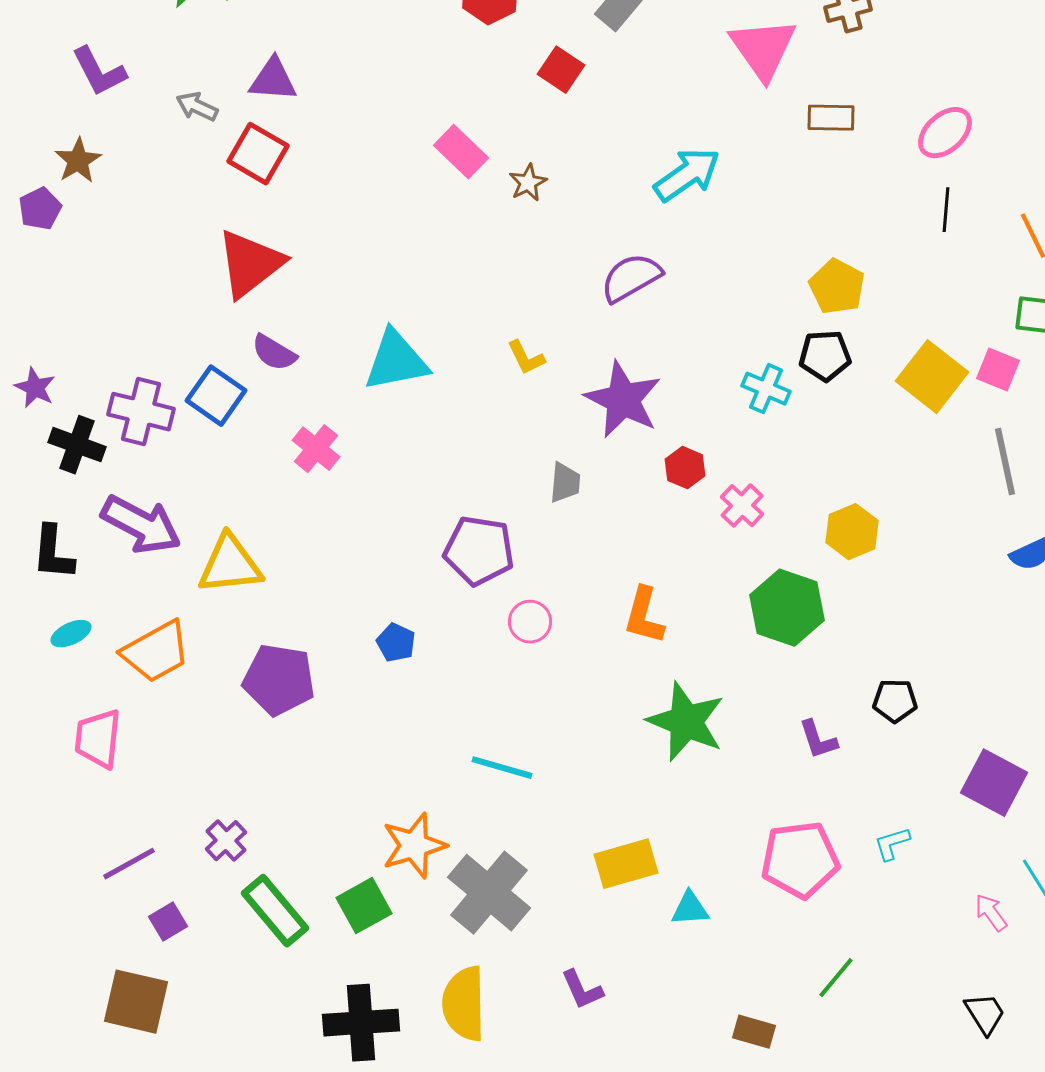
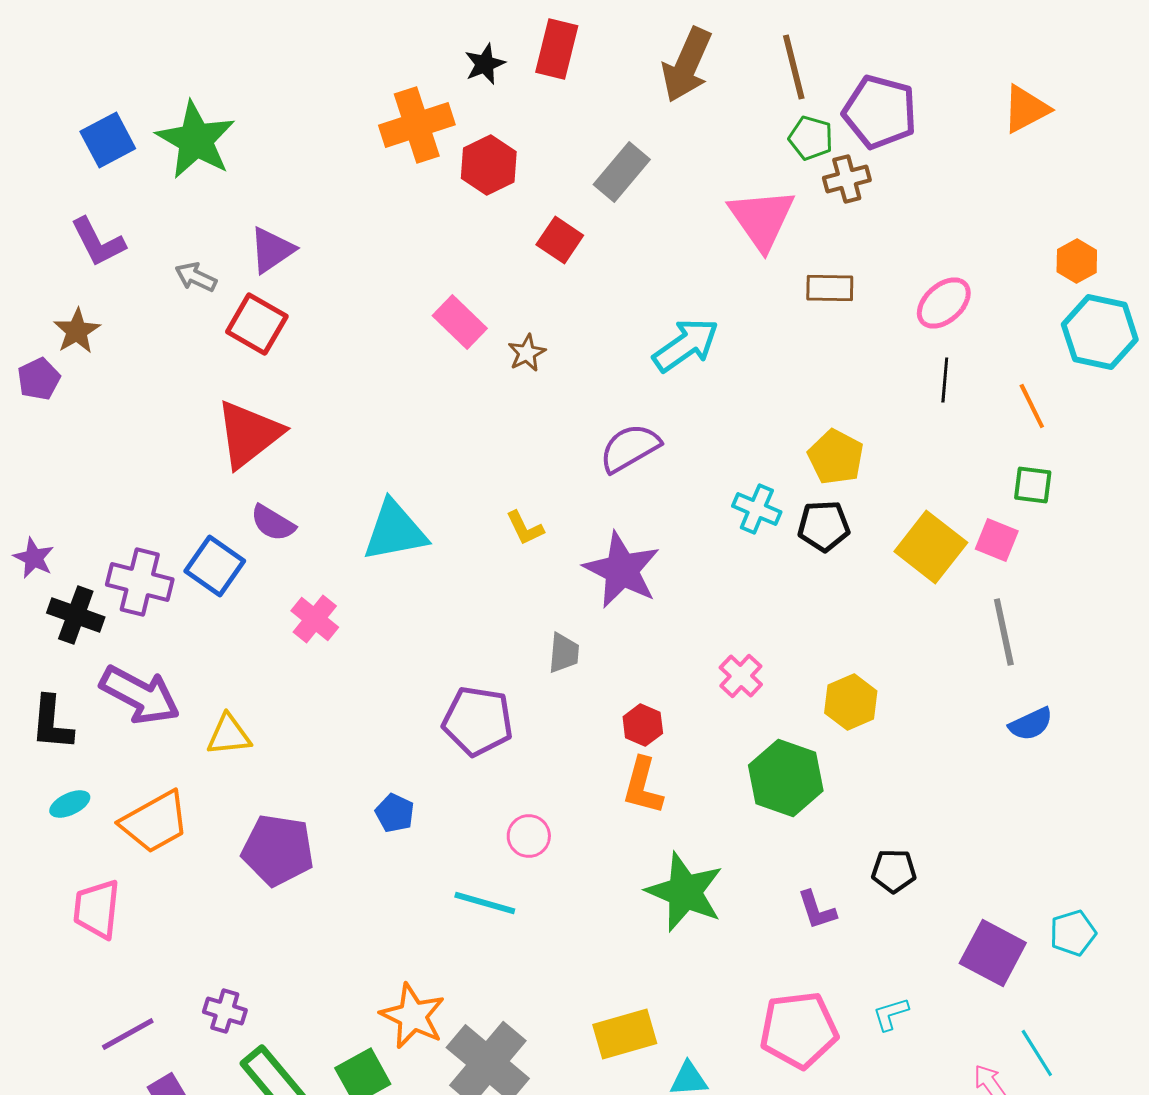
purple triangle: (273, 80) -> (272, 250), turned -38
cyan cross: (766, 389) -> (757, 509), moved
red hexagon: (685, 468) -> (643, 725), moved
yellow triangle: (230, 565) -> (229, 735), size x0.7
pink circle: (530, 622) -> (529, 836), moved
cyan line: (502, 768) -> (485, 903), moved
purple cross: (226, 841) -> (225, 1011), turned -30
orange star: (414, 846) -> (413, 1016), turned -30

